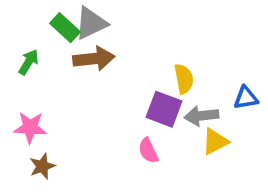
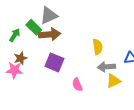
green rectangle: (65, 28) -> (34, 27), moved
purple square: (164, 109) -> (54, 62), moved
brown star: (42, 166) -> (20, 58), moved

